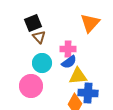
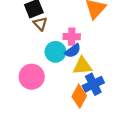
cyan circle: (42, 63) -> (55, 52), moved
blue cross: (88, 93) -> (93, 84), turned -30

